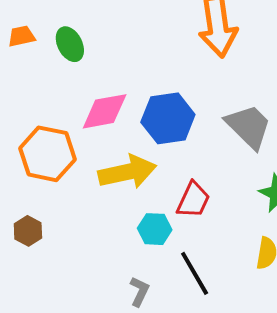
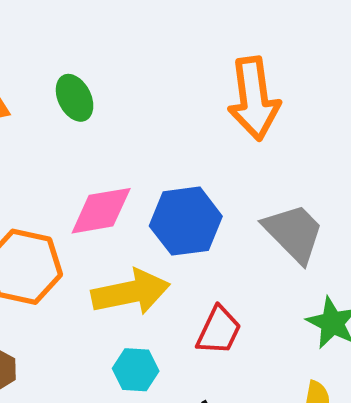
green ellipse: (70, 44) -> (75, 98), moved
cyan hexagon: (155, 229) -> (136, 370), moved

